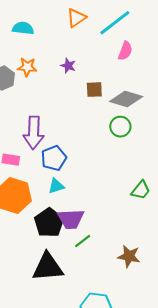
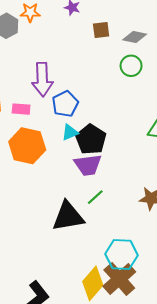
gray diamond: (126, 99) -> (135, 37), size x0.7
black pentagon: (49, 223) -> (91, 139), moved
green line: (83, 241) -> (95, 197), moved

